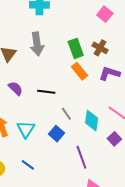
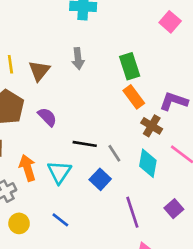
gray arrow: (37, 44) -> (78, 59), size x0.7
brown cross: (100, 48) -> (152, 126), moved
black line: (46, 92) -> (85, 144), moved
purple square: (114, 139) -> (174, 209), moved

